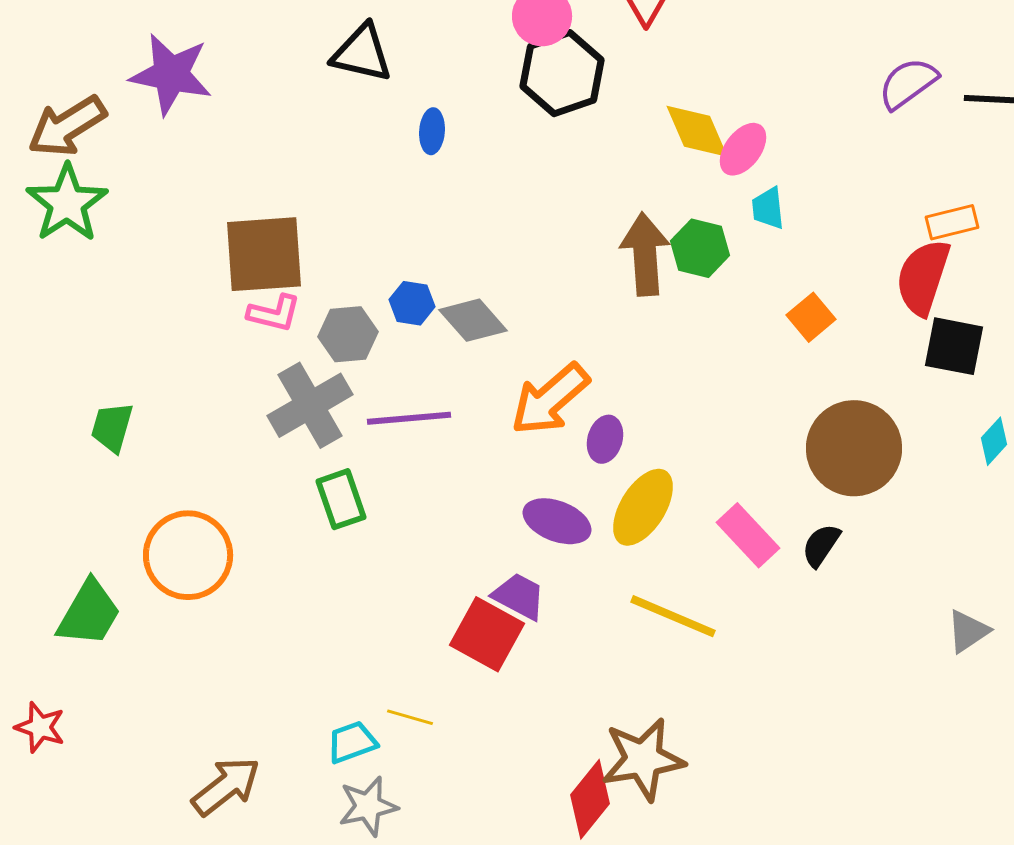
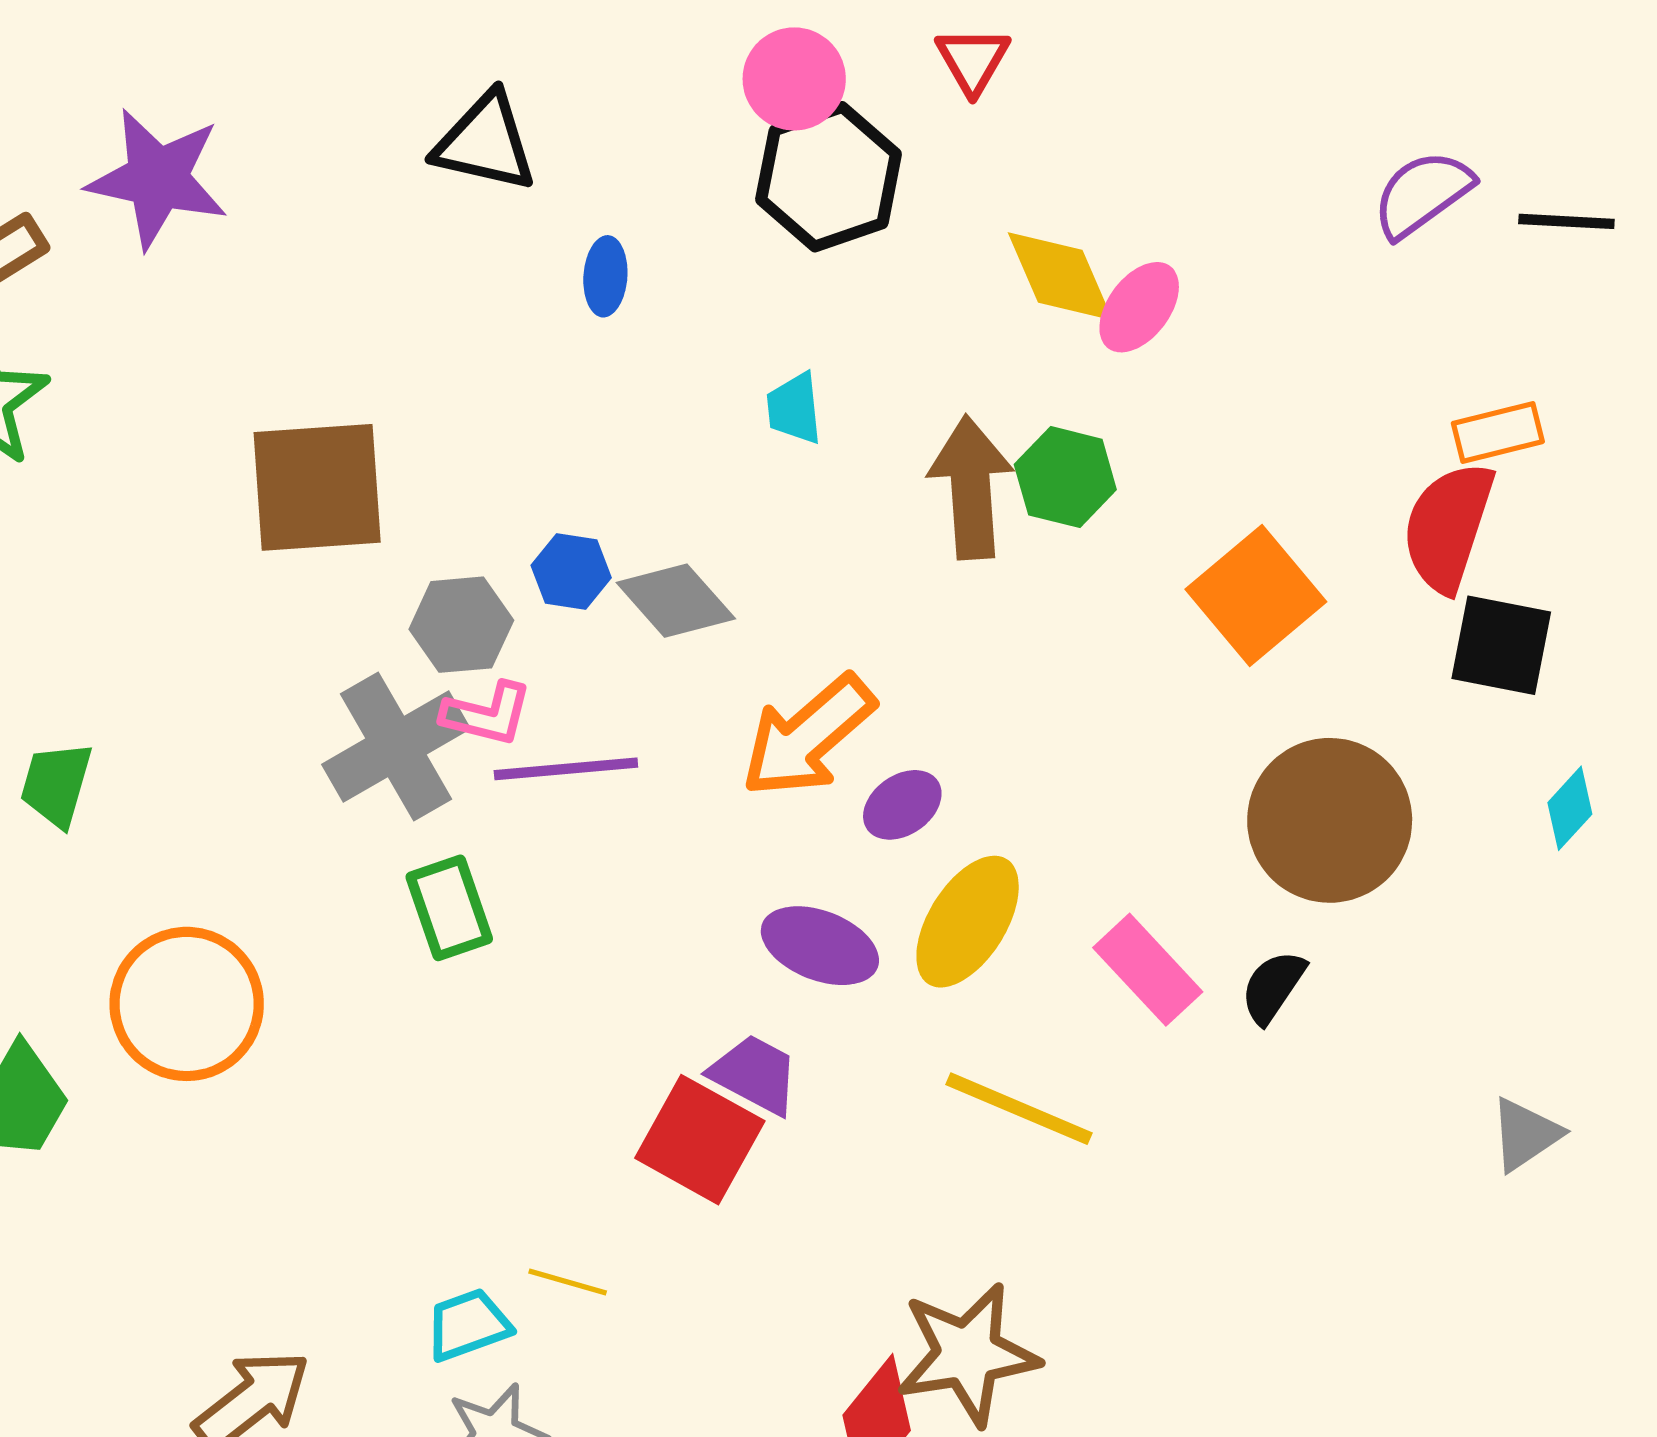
cyan trapezoid: (768, 208) -> (794, 408), moved
pink L-shape: (274, 313) -> (487, 714), moved
orange square: (811, 317) -> (1256, 596), size x1.6
purple ellipse: (605, 439) -> (902, 805), turned 39

